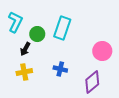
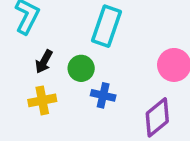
green circle: (37, 34) -> (81, 68), moved

